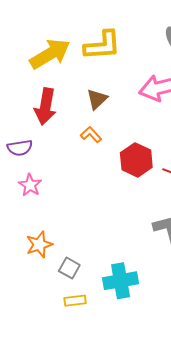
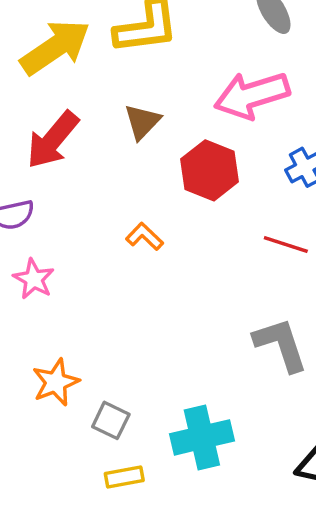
red arrow: (45, 107) -> (53, 140), turned 33
orange L-shape: (91, 135) -> (145, 237), moved
red hexagon: (136, 160) -> (210, 170), moved

